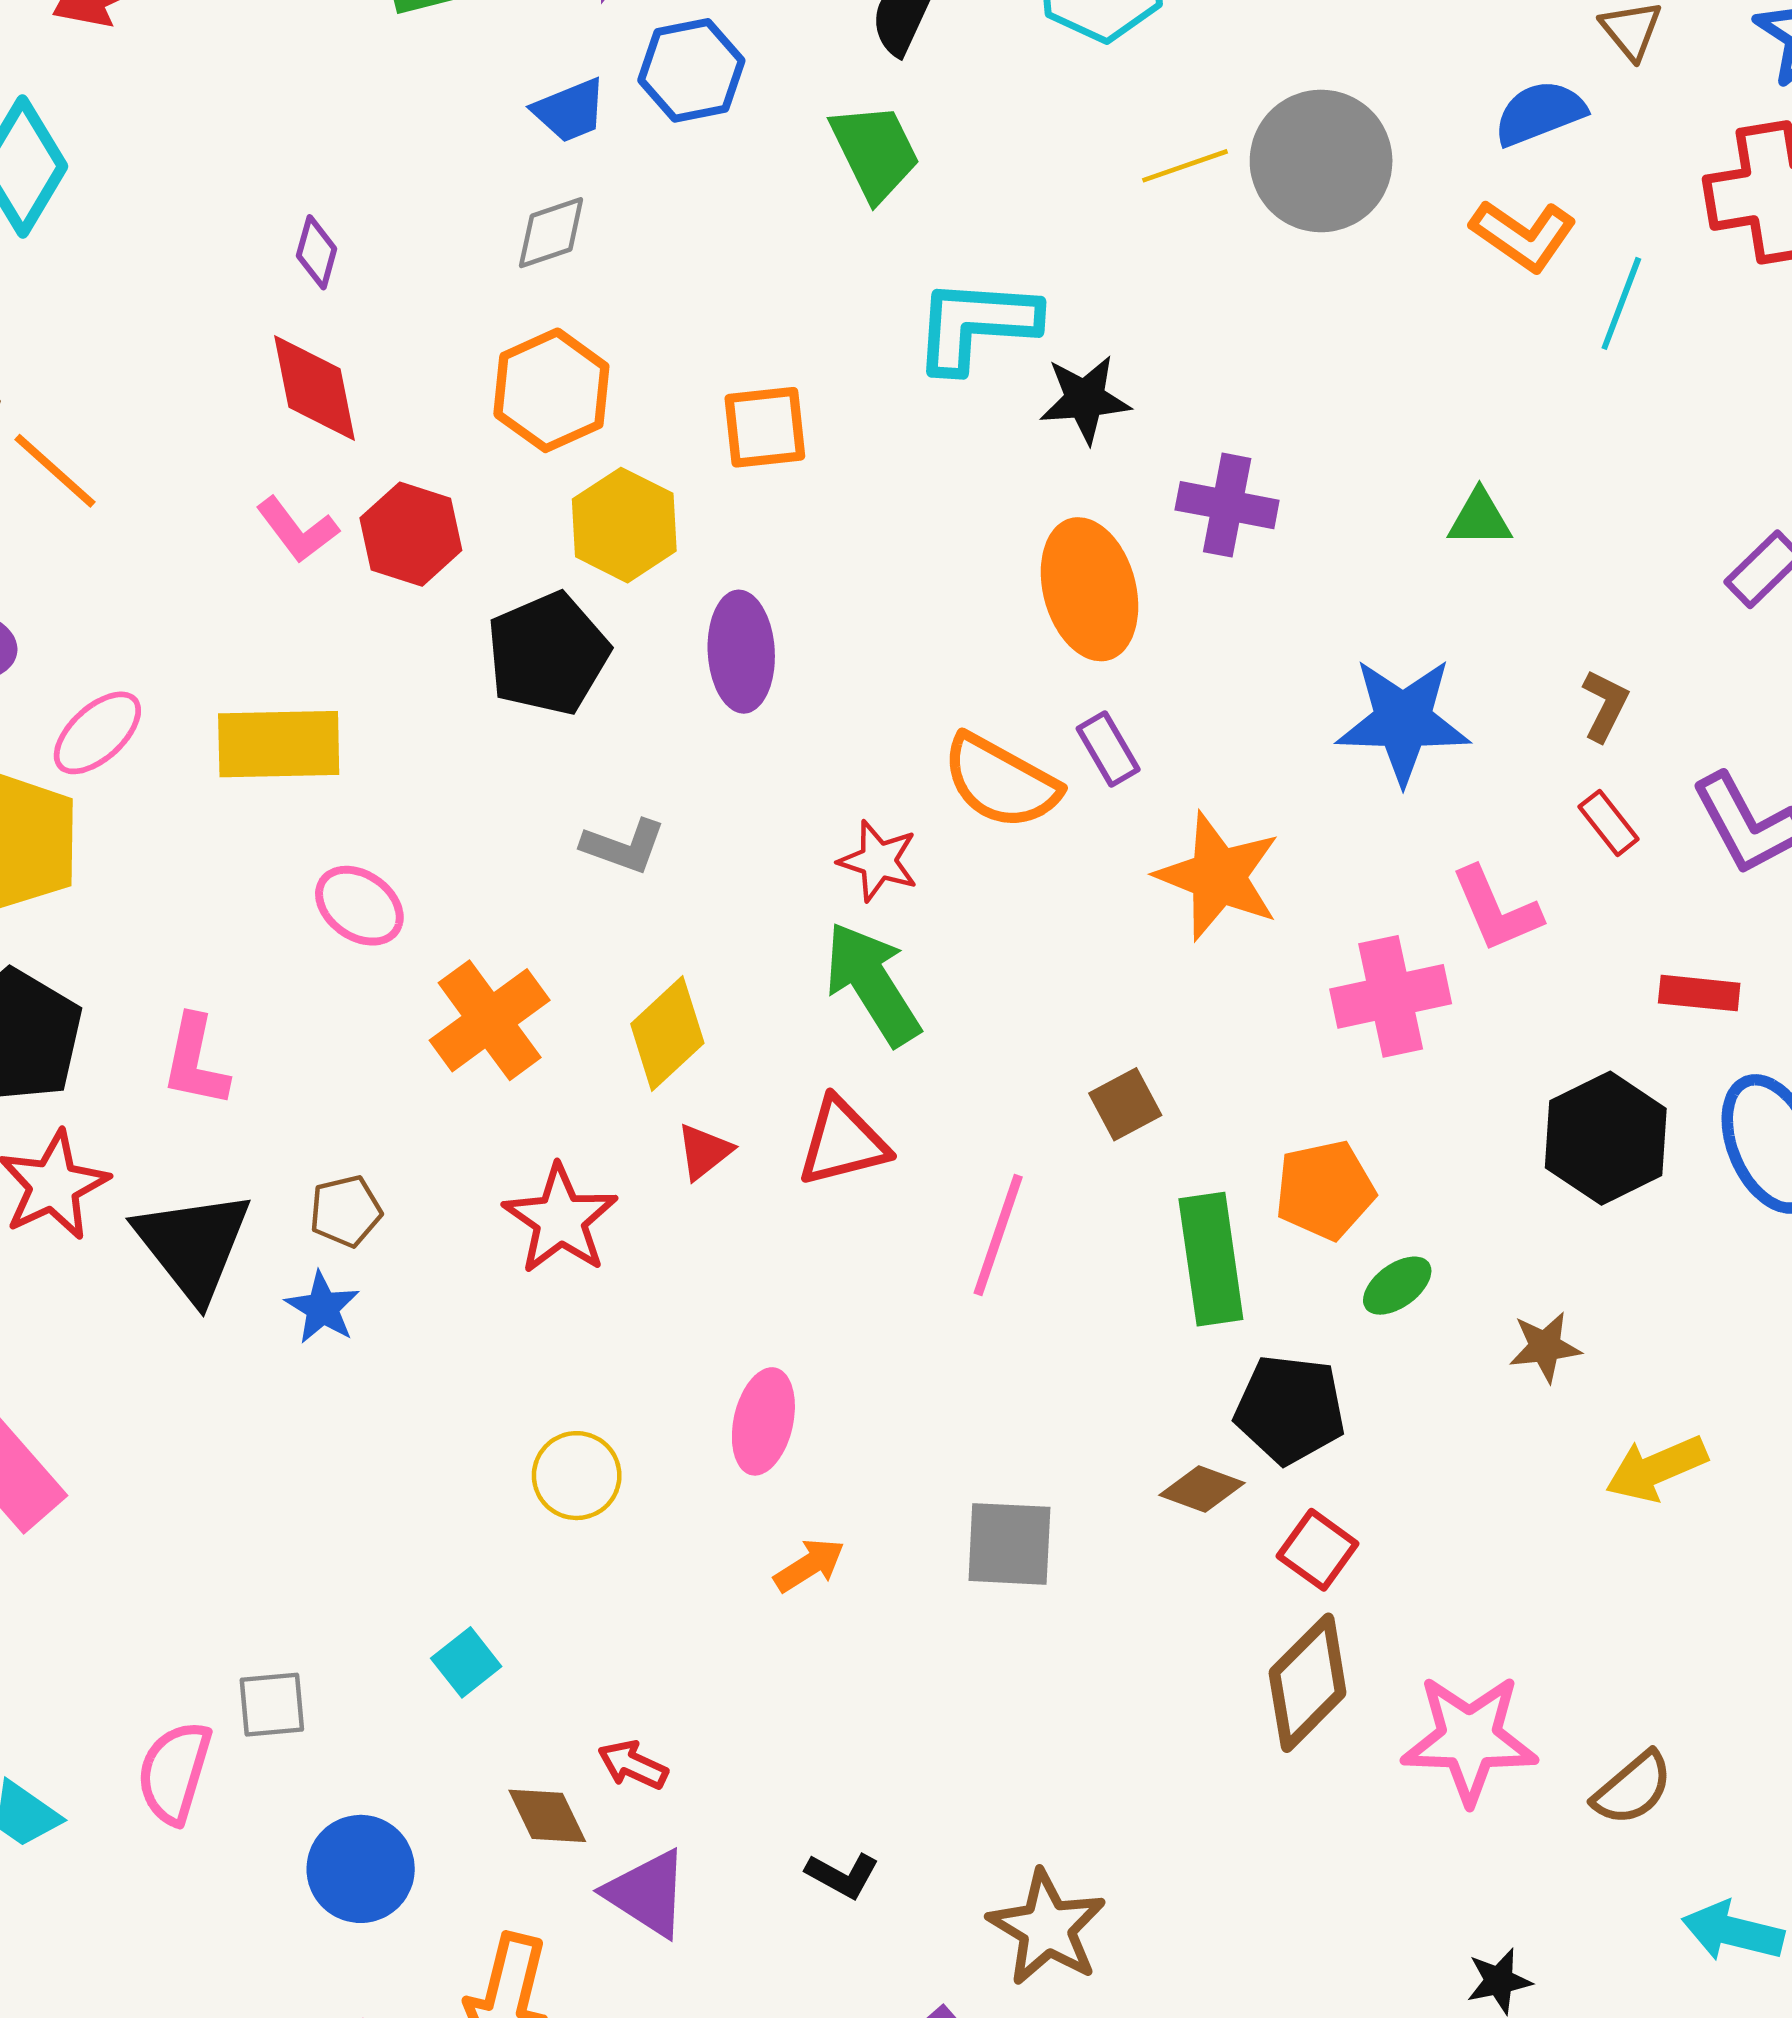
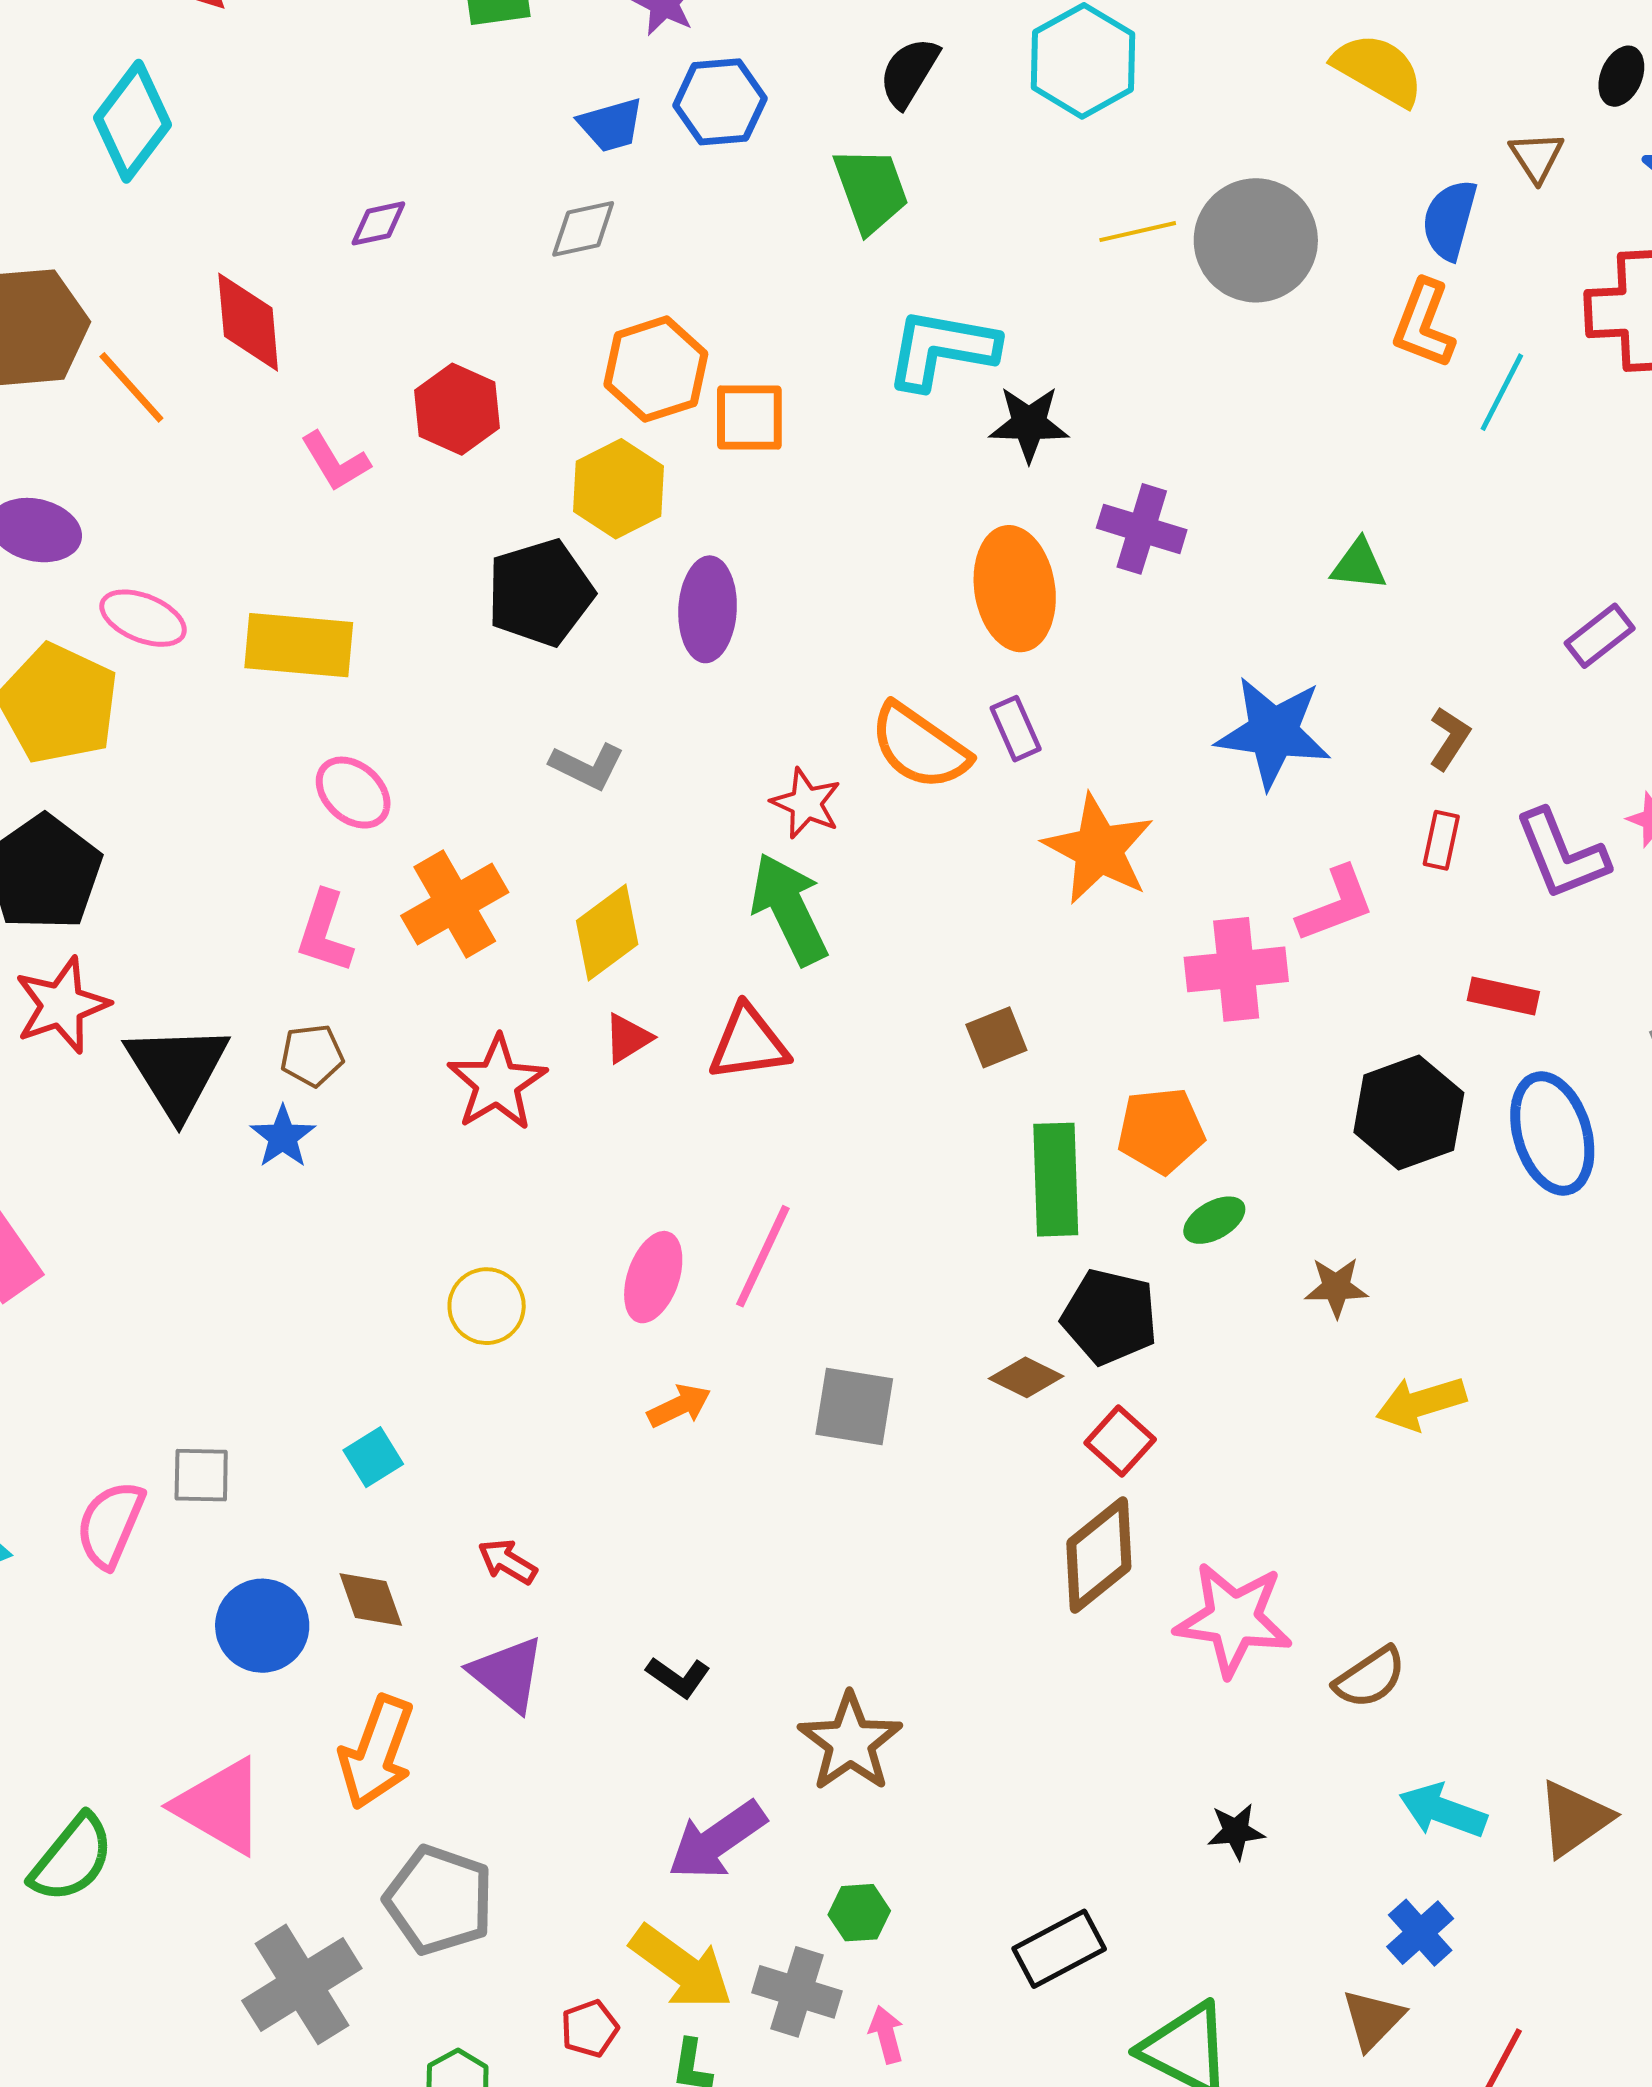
blue semicircle: (1540, 113) -> (1449, 220), turned -60
orange L-shape: (1523, 235) -> (1424, 324), turned 70
purple diamond: (317, 252) -> (378, 223), turned 56
red diamond: (315, 388) -> (248, 322), moved
orange hexagon: (551, 390) -> (656, 369), moved
red hexagon: (411, 534) -> (457, 409), moved
pink ellipse: (97, 733) -> (143, 618), turned 58
red rectangle: (1609, 823) -> (1441, 840), turned 44
pink L-shape: (1496, 909) -> (1336, 904), turned -94
pink L-shape: (195, 1061) -> (325, 932), moved
pink line: (998, 1235) -> (763, 1256), moved
brown diamond: (547, 1816) -> (371, 1599), moved

